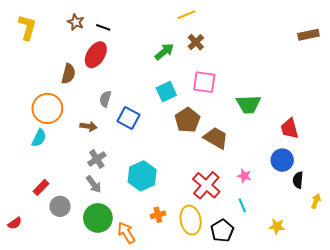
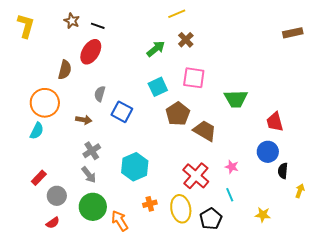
red semicircle: (15, 223) -> (53, 223), moved

